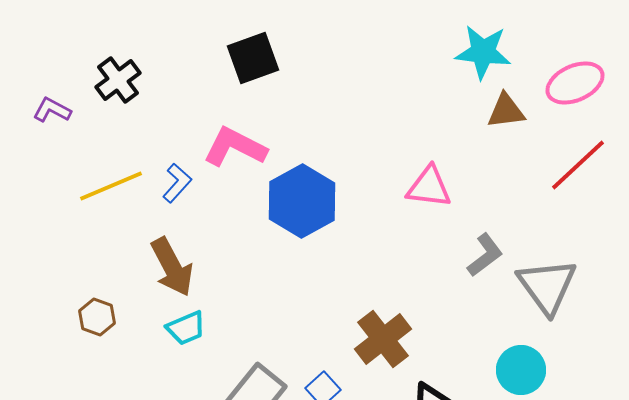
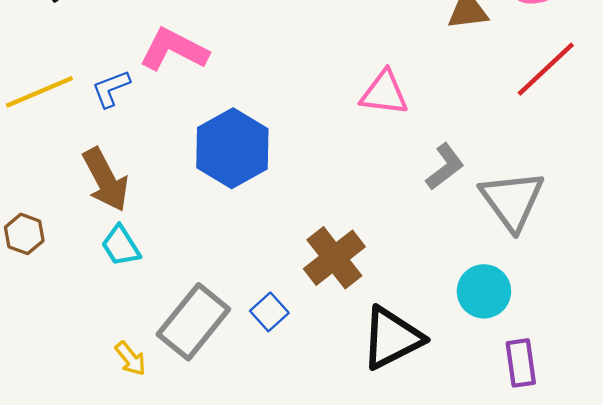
blue L-shape: (177, 183) -> (111, 89), turned -153
blue hexagon: (302, 201) -> (232, 148), moved
cyan trapezoid: (186, 328) -> (121, 246), turned 81

